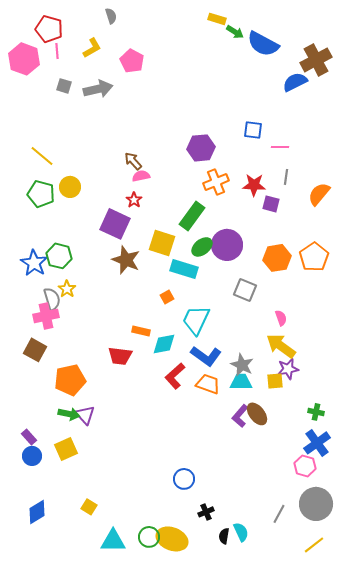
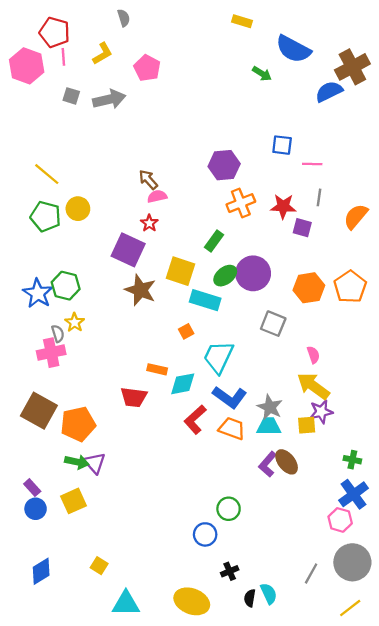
green arrow: (235, 32) -> (262, 74), moved
green rectangle: (192, 216) -> (214, 241), size x0.7
gray semicircle: (52, 299) -> (58, 334), size x0.7
brown square: (35, 350) -> (39, 411), moved, size x1.4
green circle: (149, 537) -> (229, 509), moved

